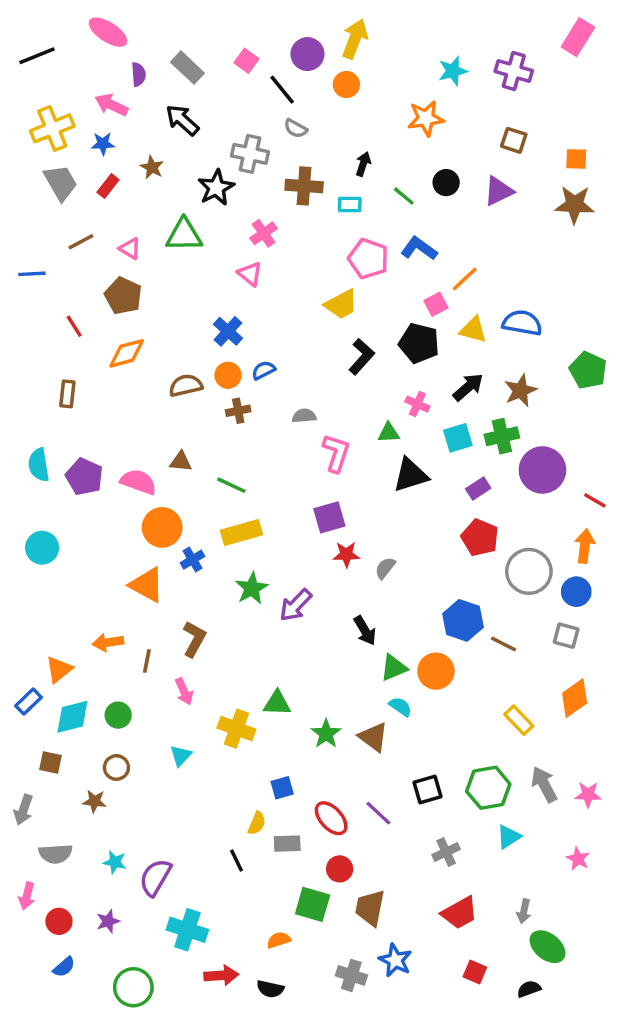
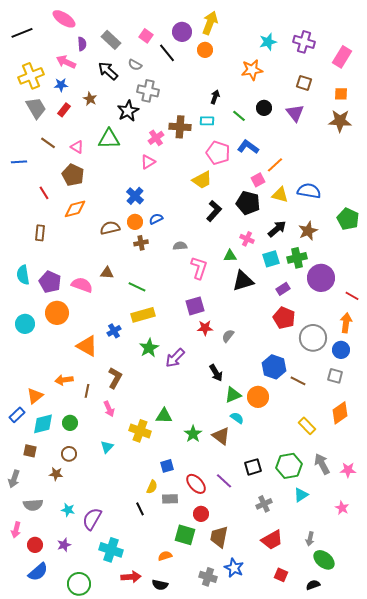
pink rectangle: (578, 37) -> (342, 57), moved
gray semicircle: (296, 128) -> (135, 65), moved
brown cross: (304, 186) -> (180, 127), moved
purple triangle: (498, 191) -> (295, 113), turned -42
brown line: (81, 242) -> (48, 143), turned 63
pink triangle: (250, 274) -> (148, 162), turned 49
orange circle: (162, 527) -> (57, 313), moved
blue semicircle: (64, 967) -> (38, 572), size x1.5

